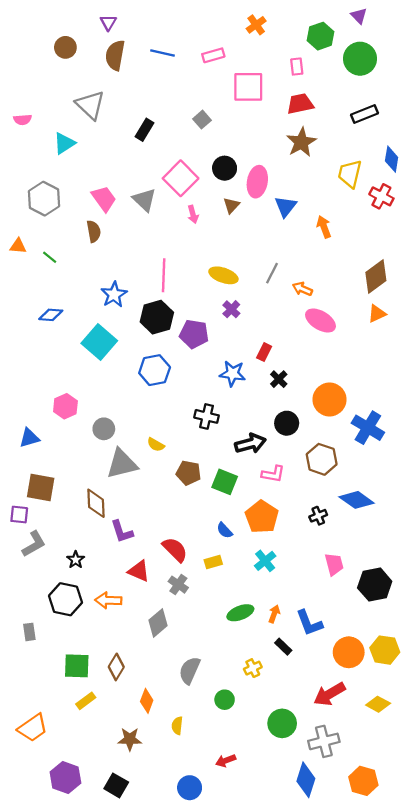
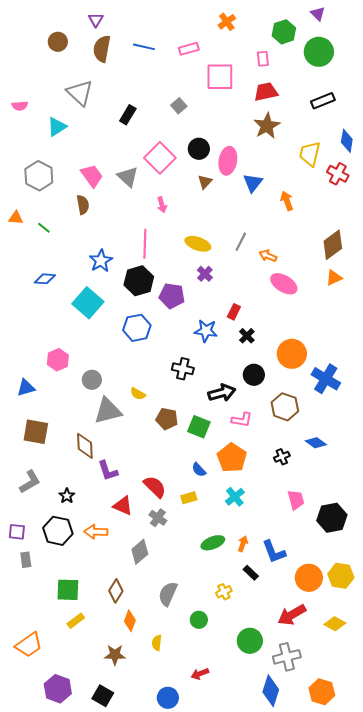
pink arrow: (193, 214) -> (162, 205), moved
blue diamond: (357, 500) -> (316, 443), size x0.7
purple square: (19, 515) -> (17, 532), moved
brown diamond: (116, 667) -> (116, 591), moved

